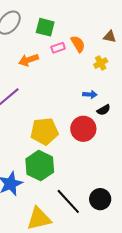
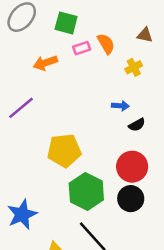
red circle: (83, 129) -> (132, 167), moved
green hexagon: (40, 166) -> (86, 191), moved
black circle: (100, 199) -> (131, 199), moved

